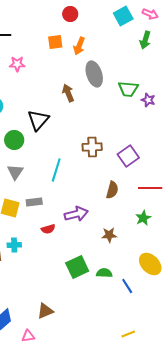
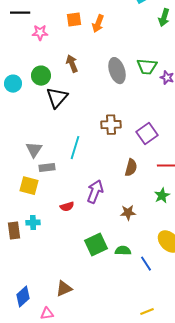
pink star: (17, 64) -> (40, 33), moved
gray ellipse: (94, 74) -> (117, 71), moved
brown arrow: (68, 93) -> (72, 64), moved
green circle: (14, 140) -> (41, 76), moved
gray rectangle: (34, 202) -> (47, 168), moved
purple arrow: (76, 214) -> (95, 192), turned -55

